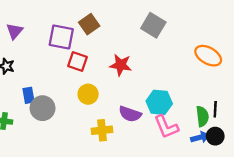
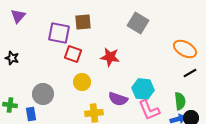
brown square: (89, 24) -> (83, 22), turned 30
purple triangle: (15, 31) -> (18, 16), moved
blue rectangle: (29, 95) -> (31, 114), moved
black line: (215, 109) -> (190, 73), moved, turned 56

